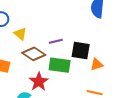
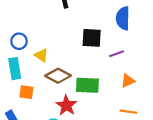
purple line: (56, 41) -> (117, 54), moved
black square: (81, 51) -> (92, 38), moved

